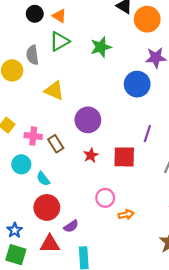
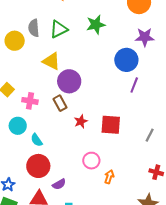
green triangle: (59, 41) -> (59, 29), moved
purple circle: (88, 120) -> (69, 81), moved
purple line: (147, 134) -> (134, 85), moved
brown rectangle: (56, 144) -> (60, 103), moved
orange arrow: (126, 215) -> (109, 177), turned -64

